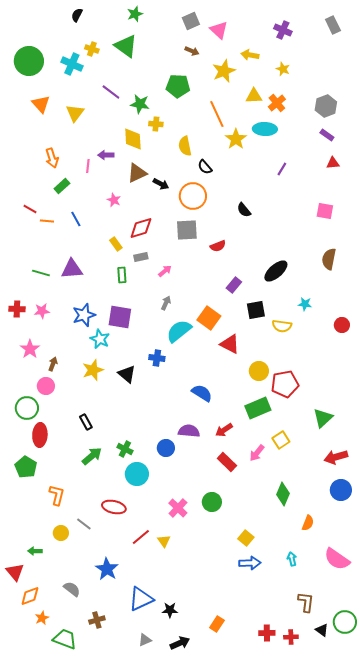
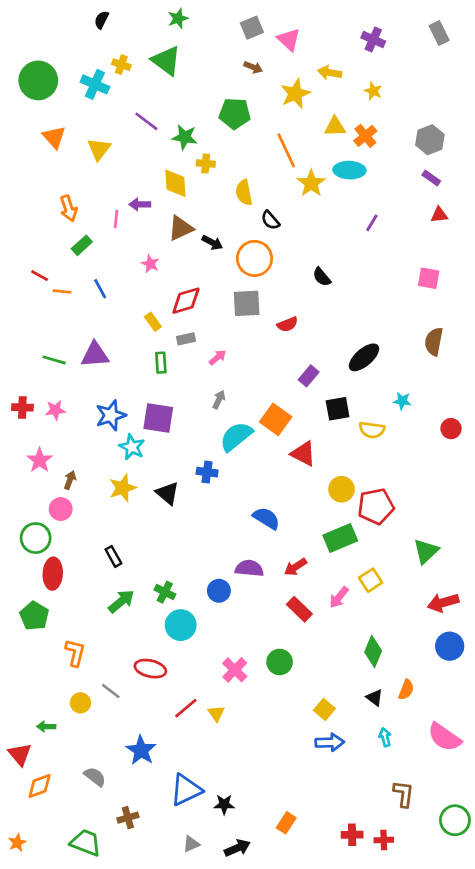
orange star: (42, 618) -> (17, 843), moved
black triangle: (322, 630) -> (375, 698), moved

